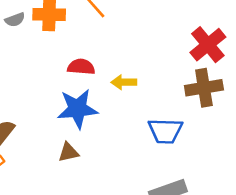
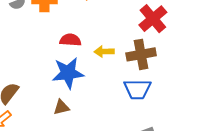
red cross: (208, 45) -> (153, 19), moved
brown cross: (204, 88) -> (141, 54), moved

